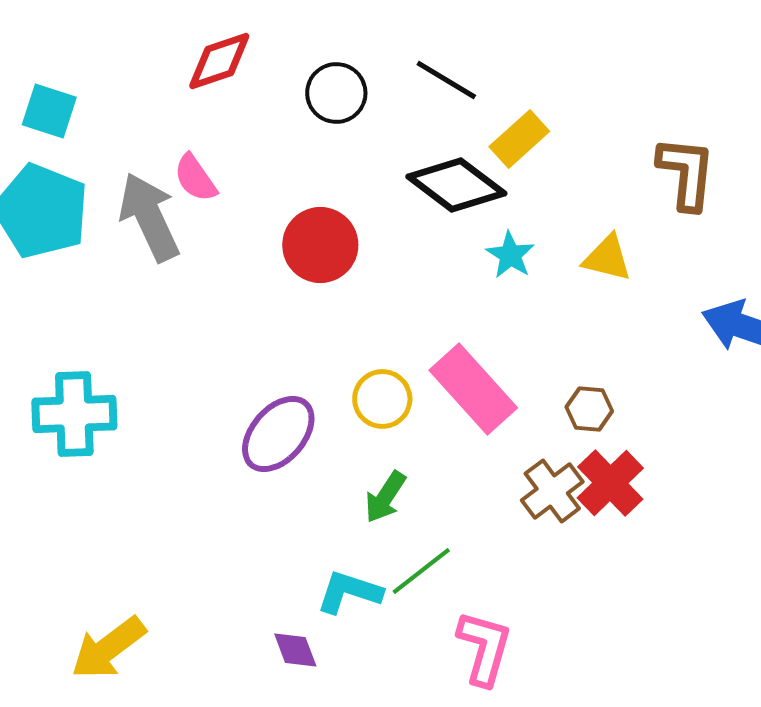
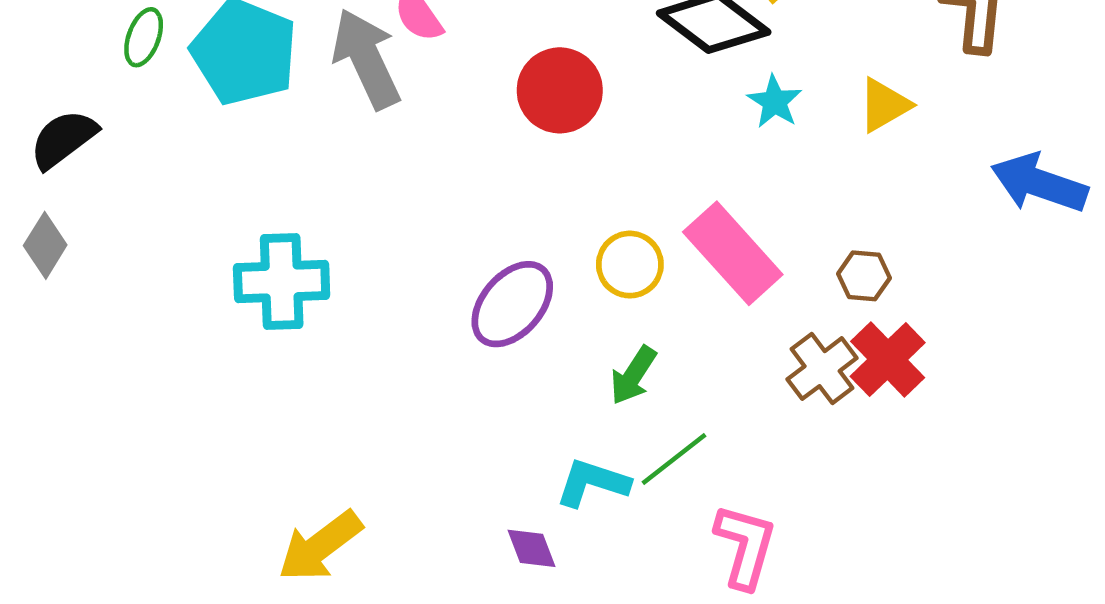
yellow triangle: (607, 258) -> (884, 105), turned -44

